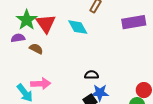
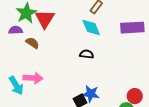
cyan diamond: (78, 27) -> (91, 27), moved
black semicircle: (92, 75) -> (87, 54), moved

